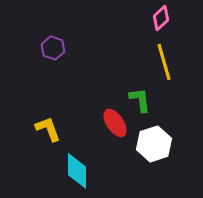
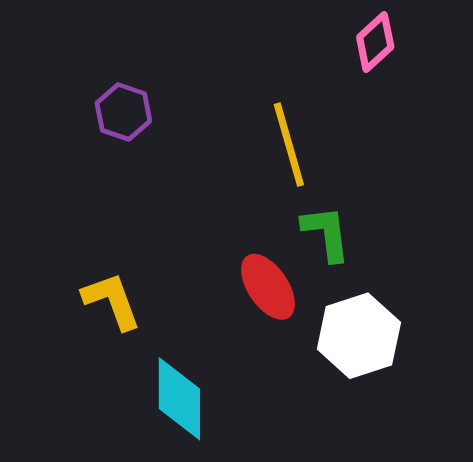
yellow line: (164, 62) -> (289, 145), moved

